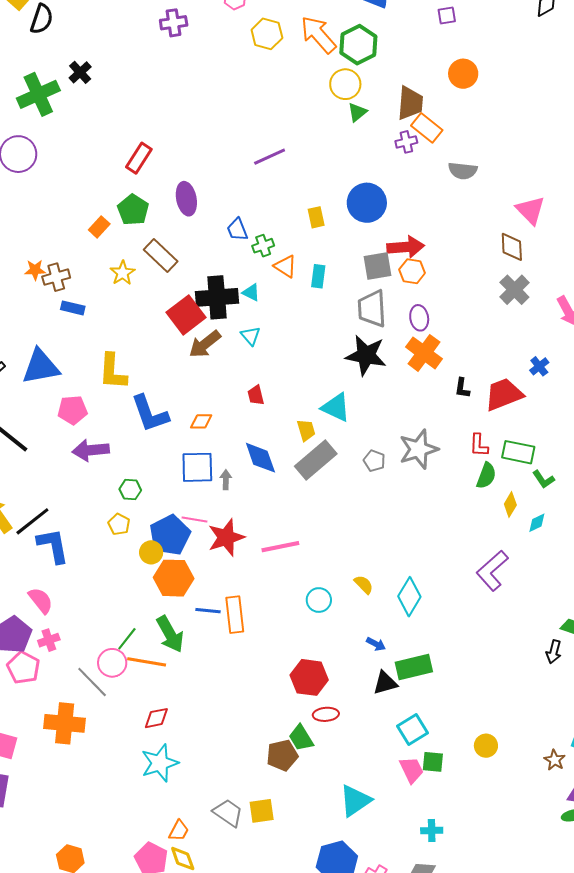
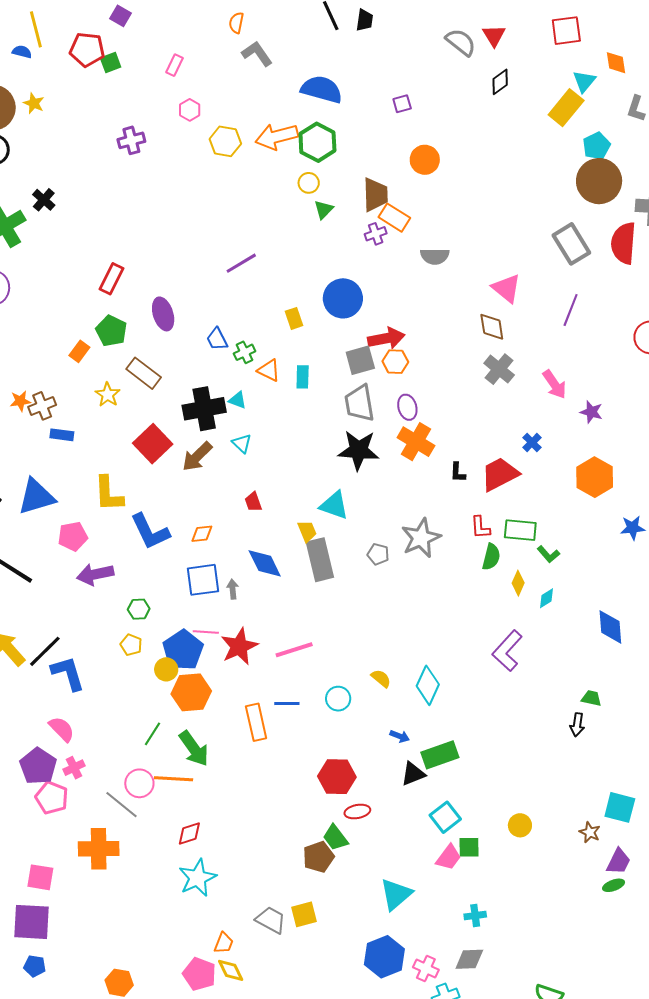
orange arrow: (318, 35) -> (277, 137), turned -57
yellow circle: (345, 84) -> (309, 183), size x0.7
red square: (186, 315) -> (153, 444), moved
gray rectangle: (316, 460) -> (320, 560), turned -57
blue line: (208, 611) -> (287, 703), moved
green line: (127, 639) -> (152, 734), moved
pink trapezoid: (412, 770) -> (449, 857), turned 68

